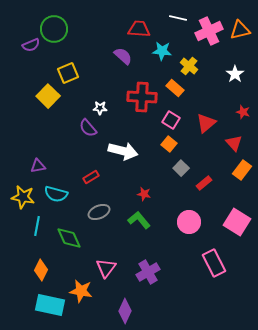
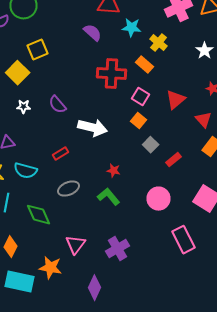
white star: (100, 108) -> (24, 107), moved

